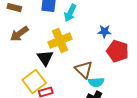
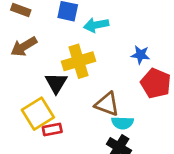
cyan arrow: (70, 13) -> (96, 25), turned 48
brown triangle: (84, 70) -> (107, 104), turned -30

